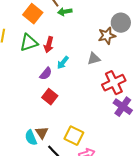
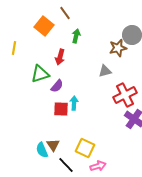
green arrow: (65, 12) -> (76, 36), moved, turned 112
green triangle: (29, 43) -> (40, 74), moved
cyan arrow: (63, 63) -> (74, 103), moved, turned 144
red square: (50, 97) -> (61, 109), turned -35

